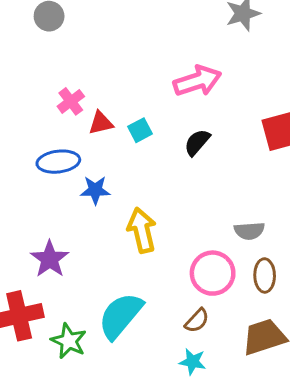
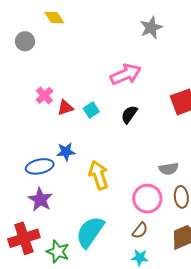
blue ellipse: (58, 162) -> (40, 166), moved

